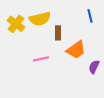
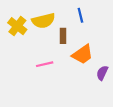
blue line: (90, 16) -> (80, 15), moved

